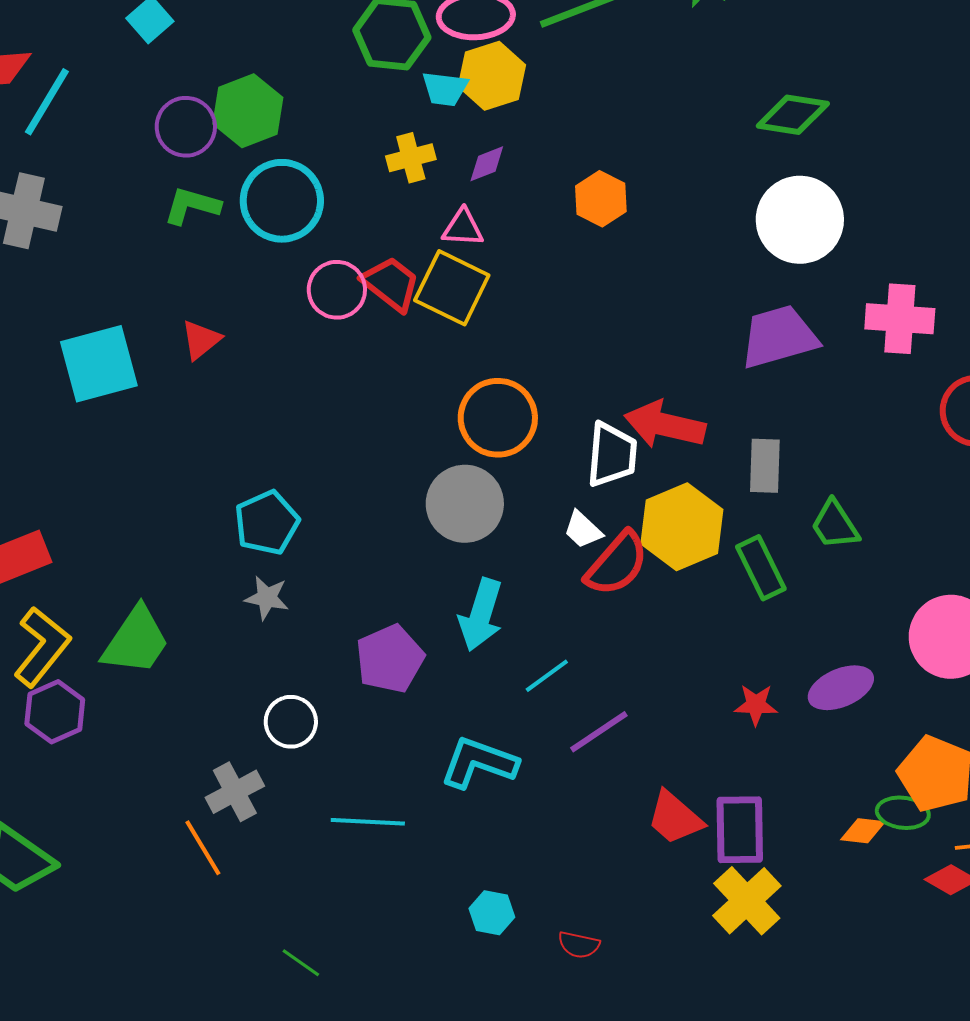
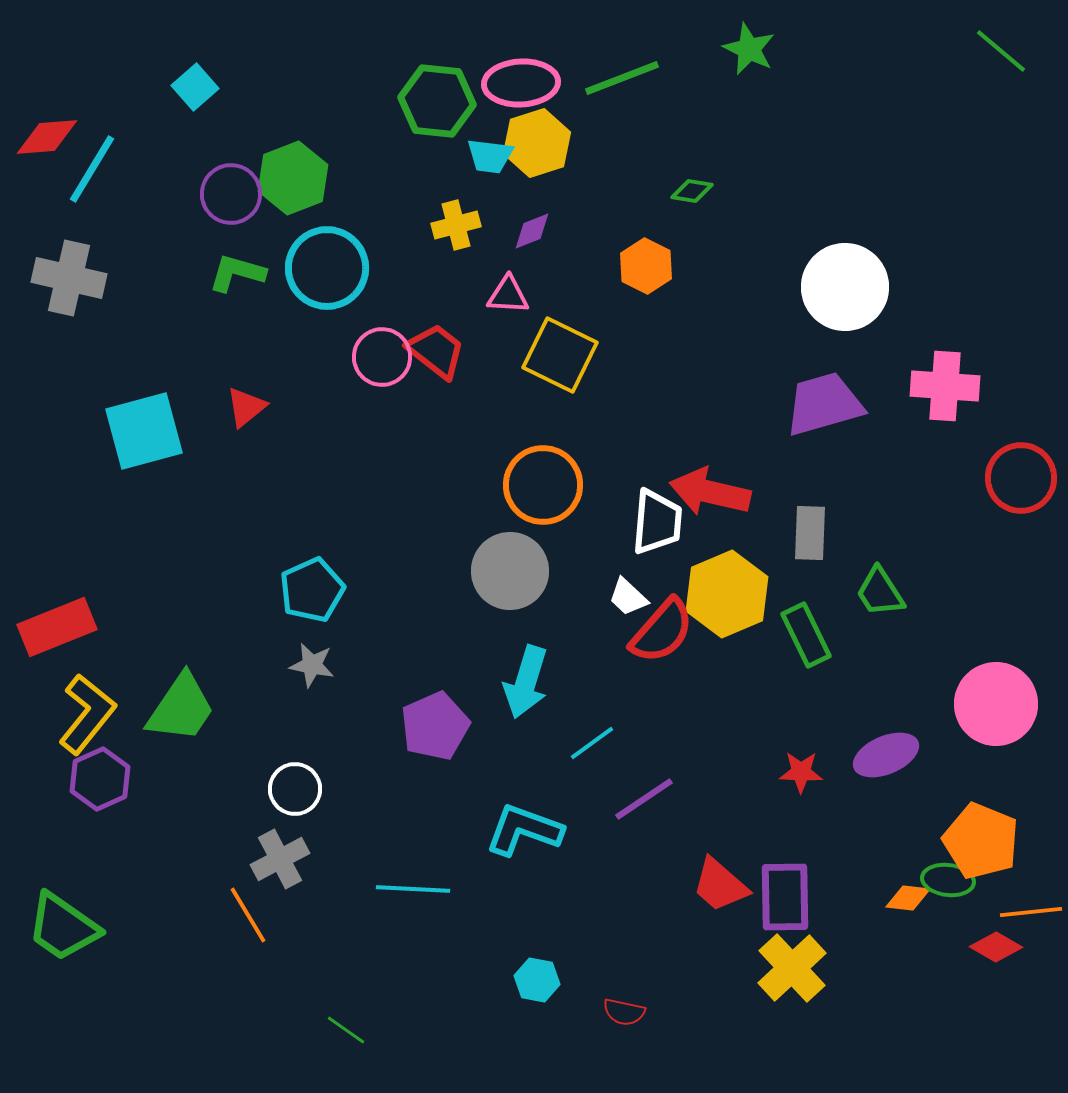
green diamond: (793, 115) -> (692, 191), moved, size x0.6
yellow square: (452, 288) -> (560, 355), moved
white circle: (291, 722) -> (295, 789), moved

